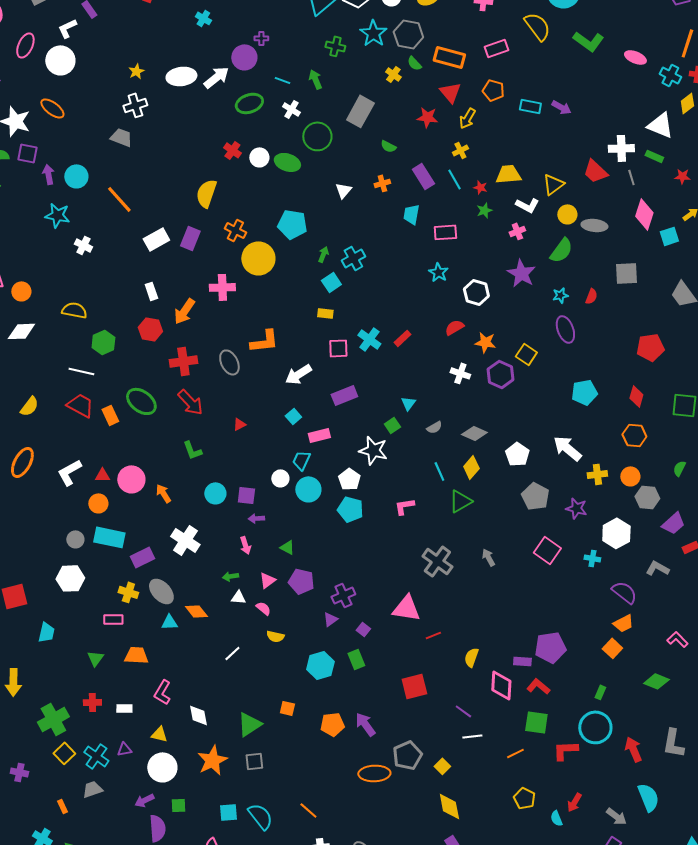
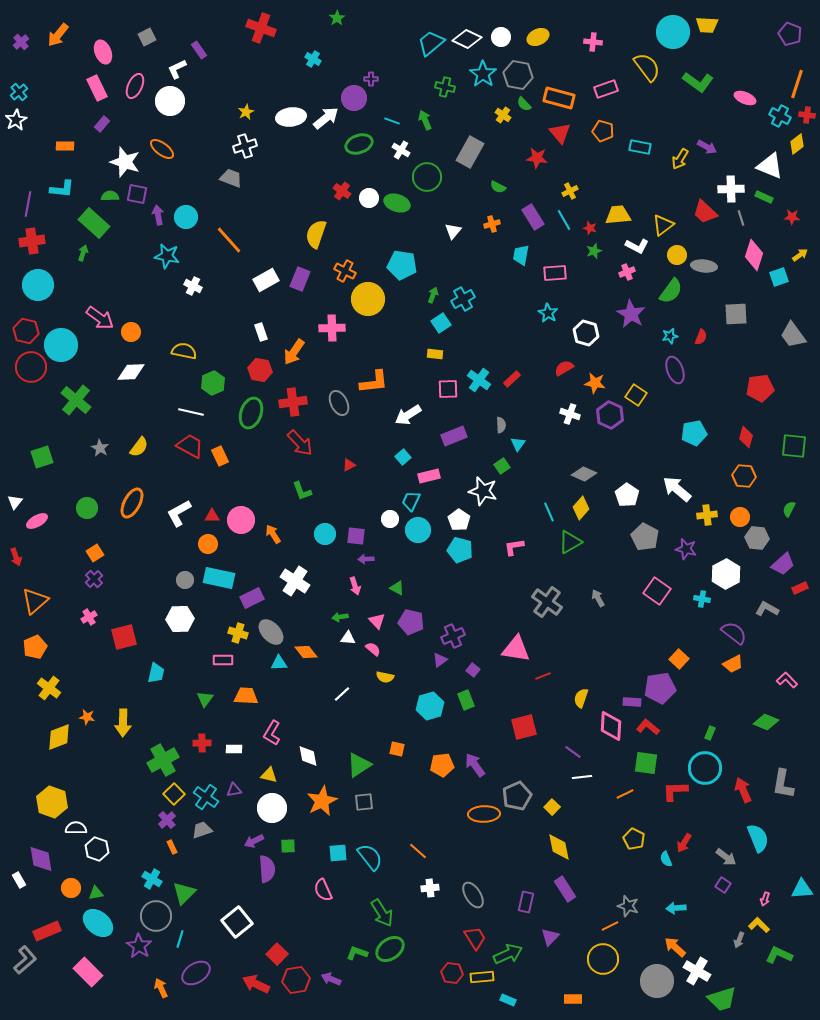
purple arrow: (561, 107) -> (707, 147), moved
yellow arrow: (467, 118) -> (680, 159), moved
green ellipse: (141, 401) -> (251, 413), moved, turned 72
gray semicircle: (434, 427) -> (501, 425), moved, turned -63
pink triangle: (267, 580) -> (377, 621), turned -36
orange square: (612, 648) -> (679, 659), moved
purple cross: (19, 772) -> (167, 820), moved, turned 36

